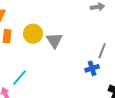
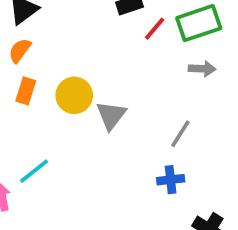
gray line: (102, 51) -> (180, 134), moved

